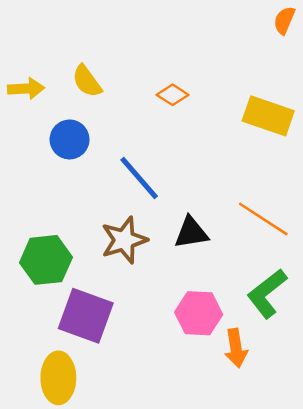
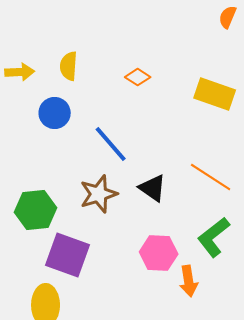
yellow semicircle: (87, 81) -> (69, 66), turned 40
black triangle: (191, 233) -> (153, 188), turned 44

